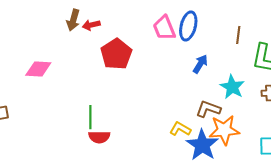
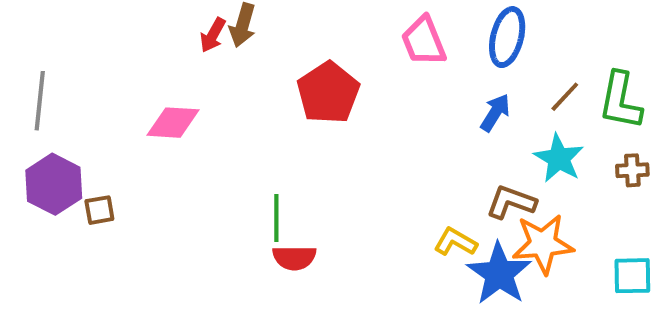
red arrow: (91, 25) -> (213, 35), moved, turned -48
blue ellipse: (188, 26) -> (507, 37), moved
brown line: (238, 35) -> (565, 97), moved, turned 36

